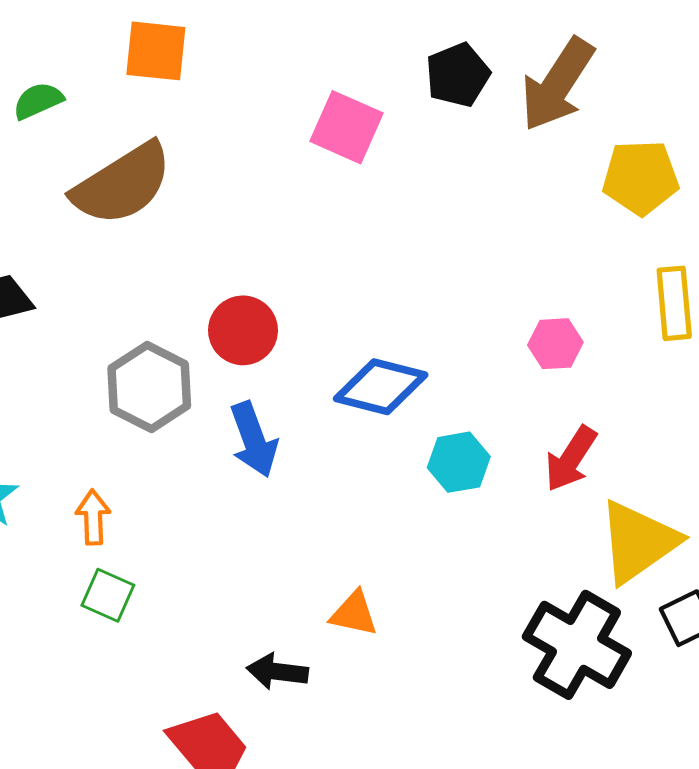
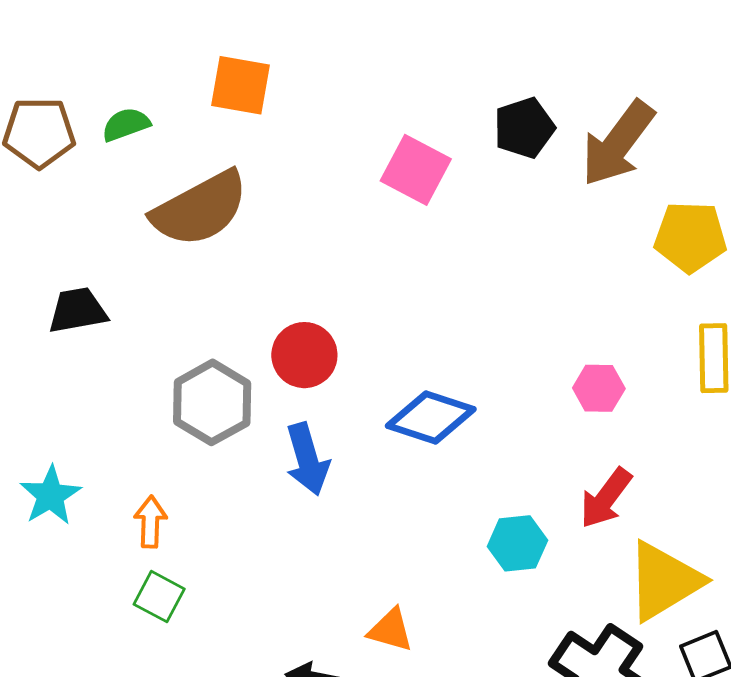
cyan hexagon: (459, 462) -> (517, 543), moved

